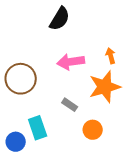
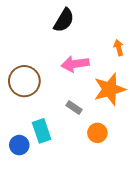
orange arrow: (111, 56) -> (119, 48), moved

